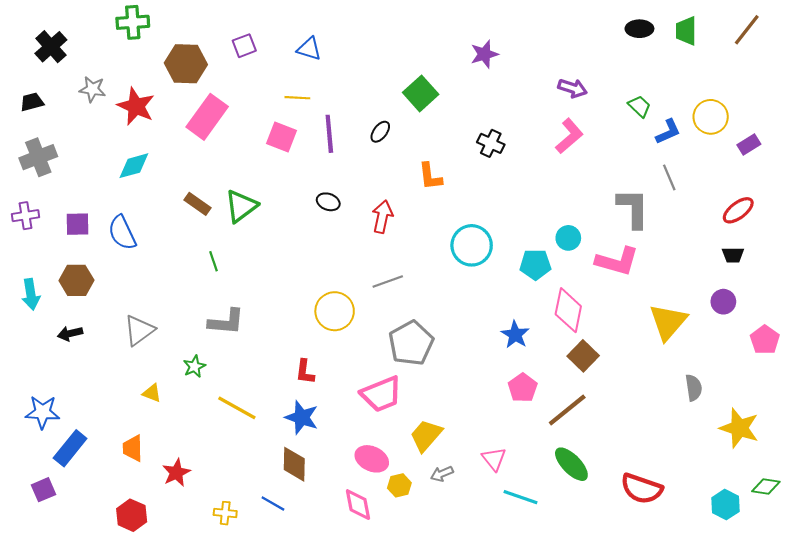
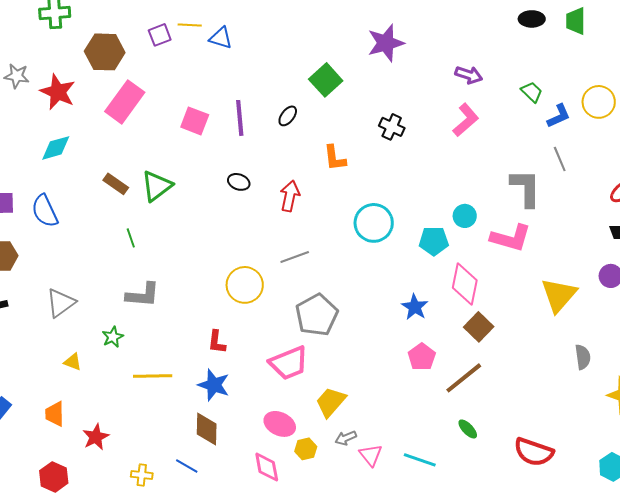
purple star: (484, 54) -> (386, 43), size x1.4
yellow line: (297, 98) -> (190, 25), moved
yellow line: (237, 408) -> (153, 376), turned -30
pink triangle: (494, 459) -> (371, 455), moved
green ellipse: (571, 464) -> (468, 429), size x0.6

